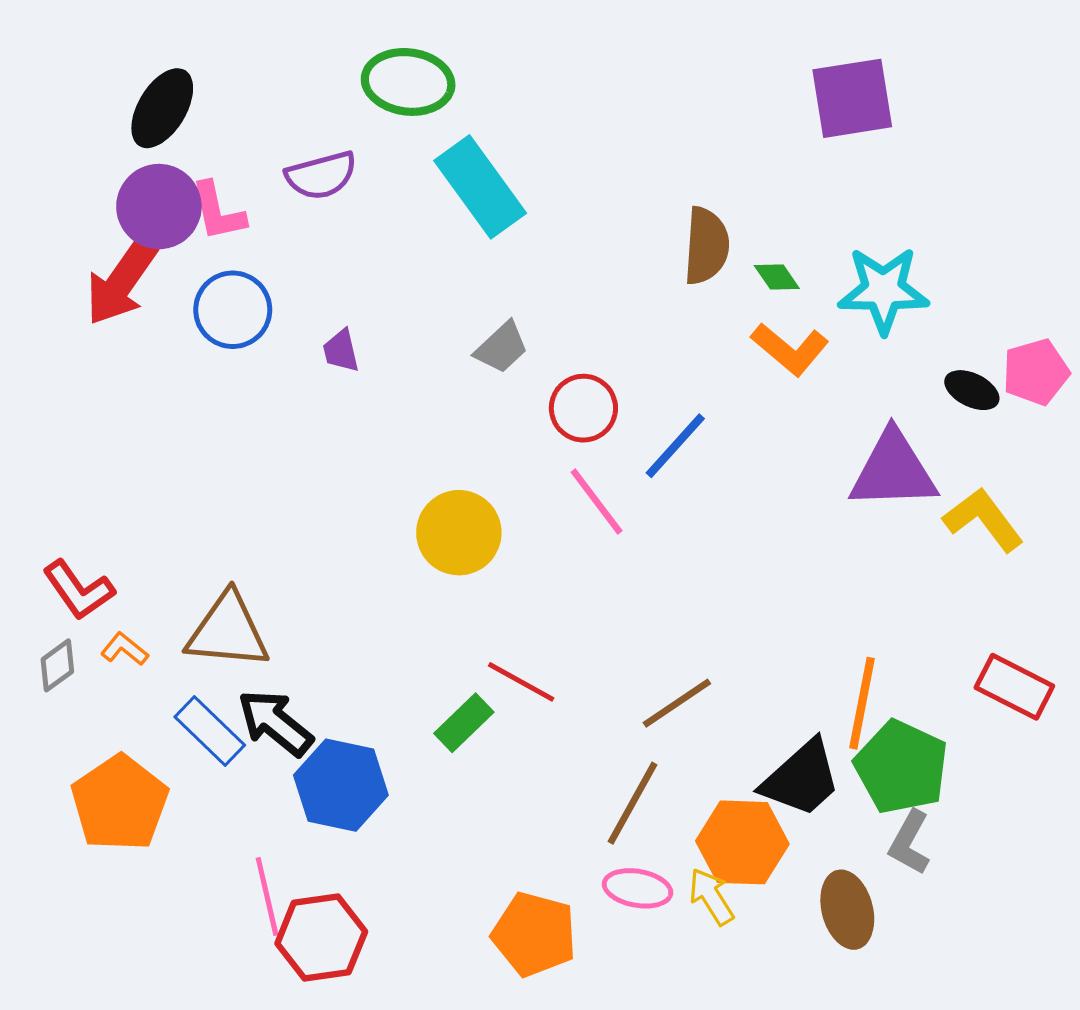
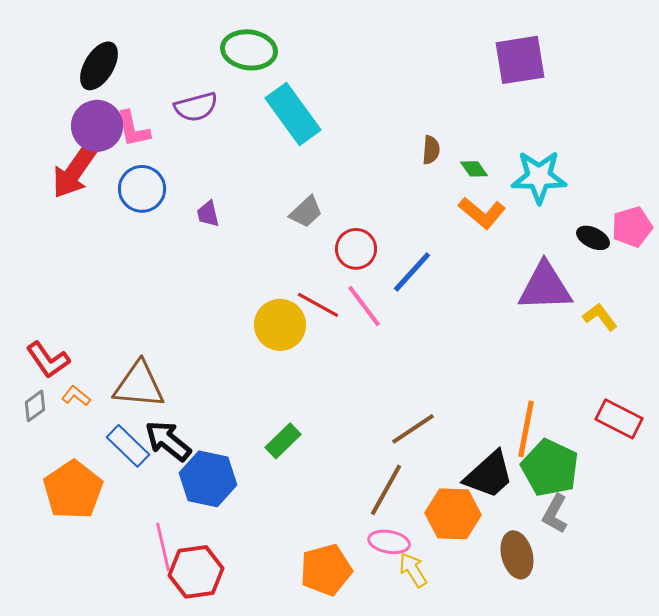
brown semicircle: (706, 246) -> (431, 150), size x0.6
yellow L-shape: (983, 520) -> (600, 317), size x0.7
red line: (521, 682) -> (318, 305), moved
yellow arrow: (711, 897) -> (413, 570), moved
orange pentagon: (534, 934) -> (326, 570), turned -30

